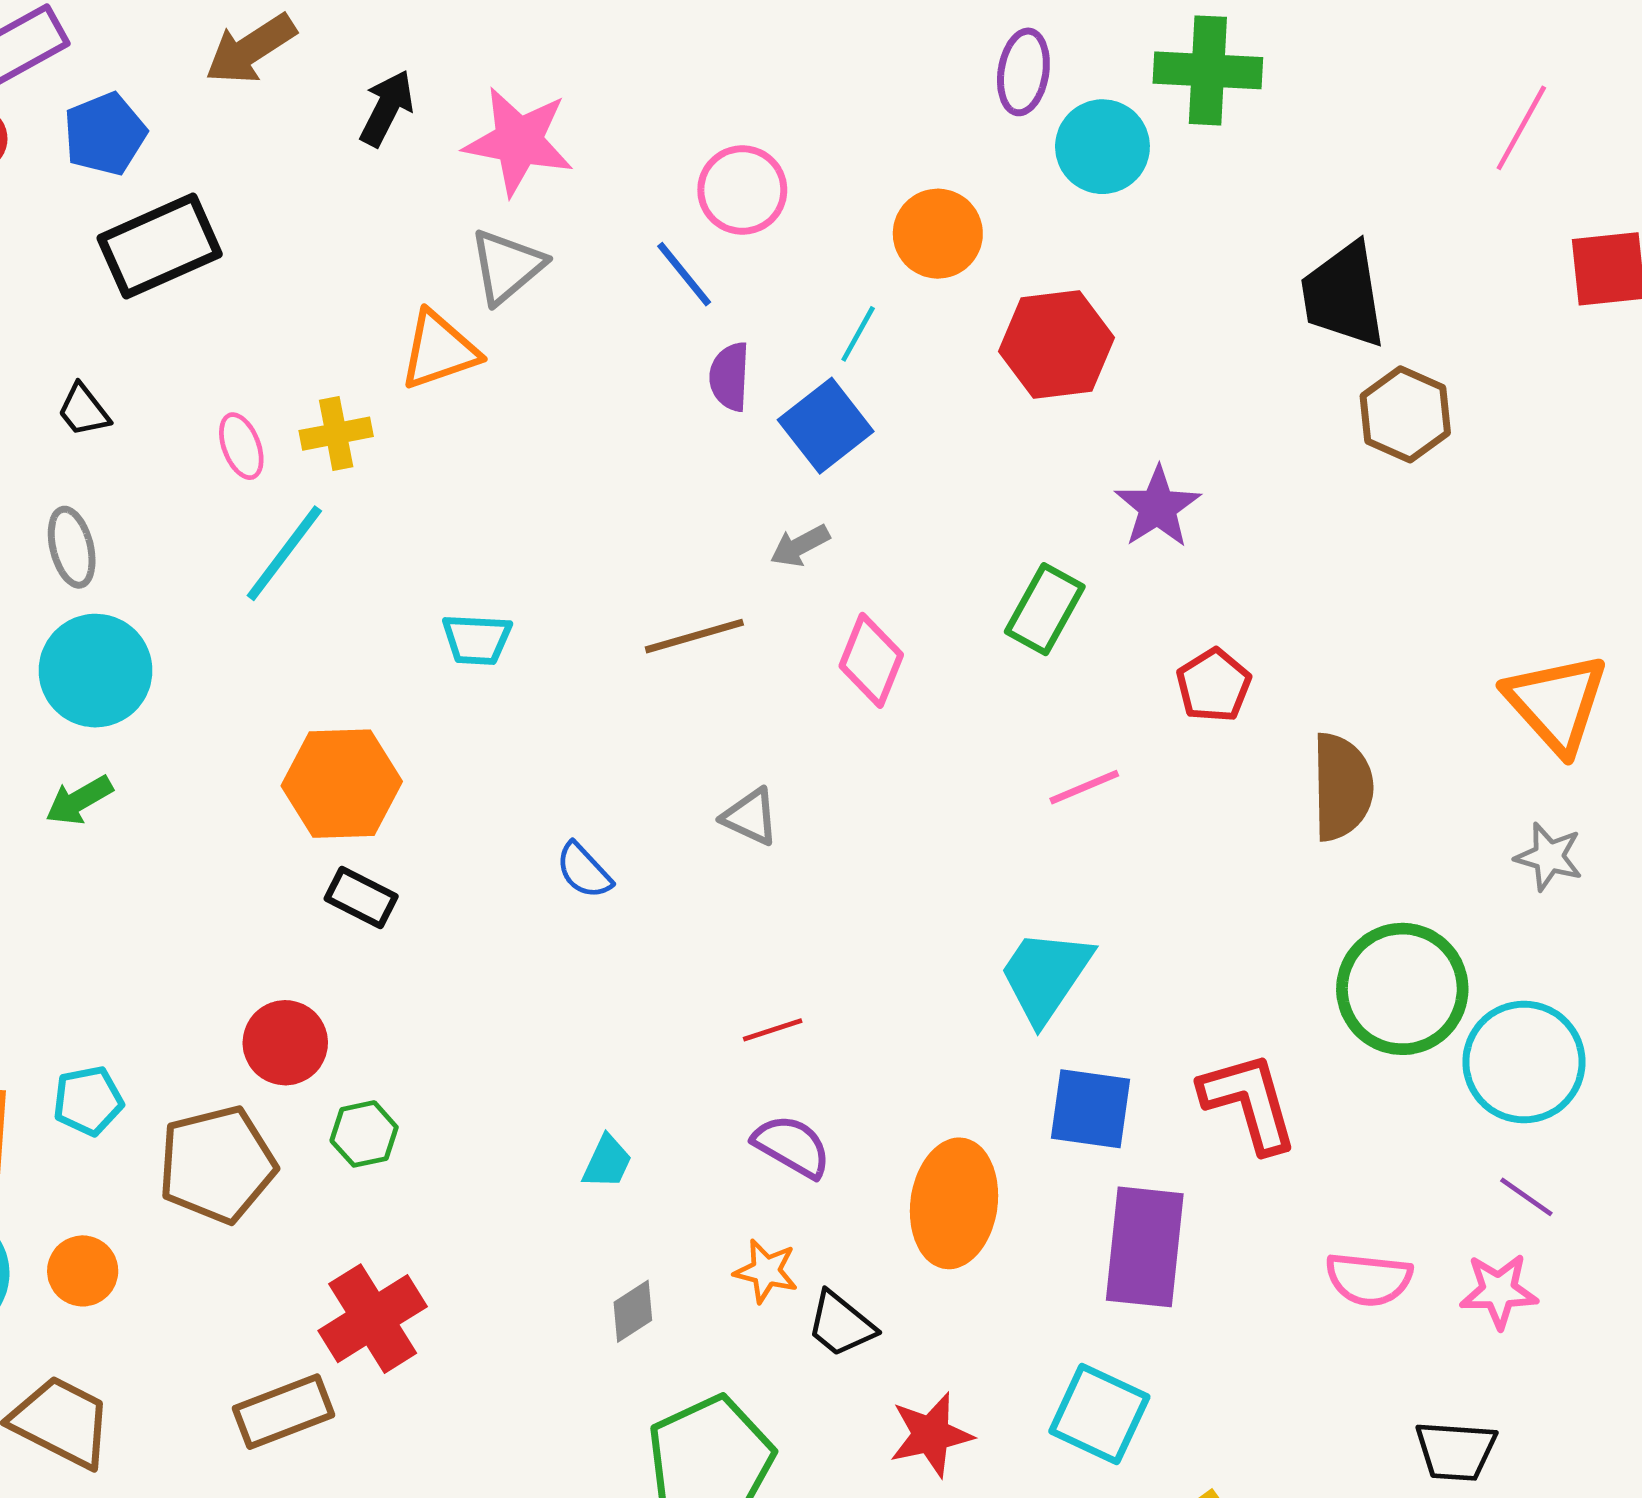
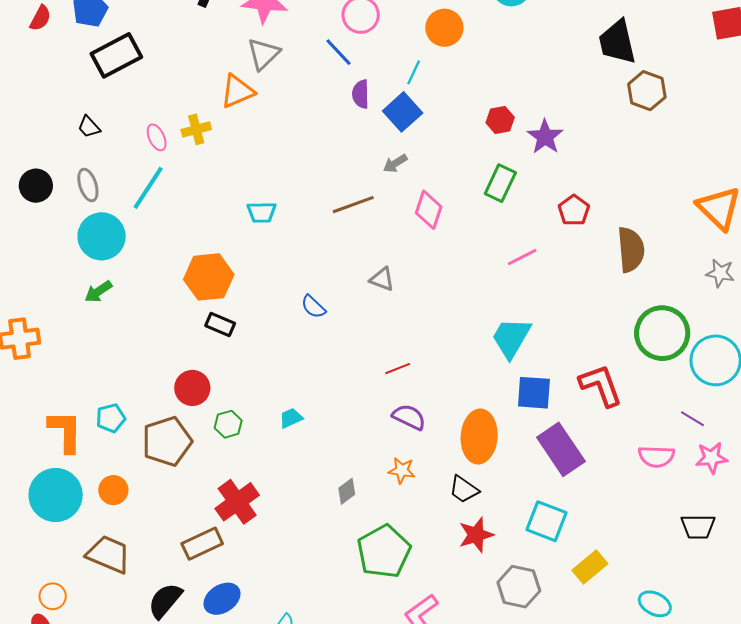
red hexagon: (1056, 344) -> (500, 120), moved, size x0.6
cyan line: (284, 553) -> (148, 188), moved
cyan trapezoid: (607, 1162) -> (291, 418), moved, turned -135
purple line: (1526, 1197) -> (692, 419), moved
purple rectangle: (1145, 1247) -> (561, 449), turned -36
black trapezoid: (841, 1324) -> (464, 489), moved

